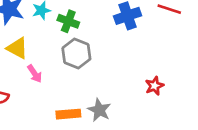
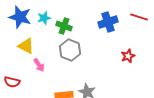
red star: (154, 86) -> (128, 56), moved

